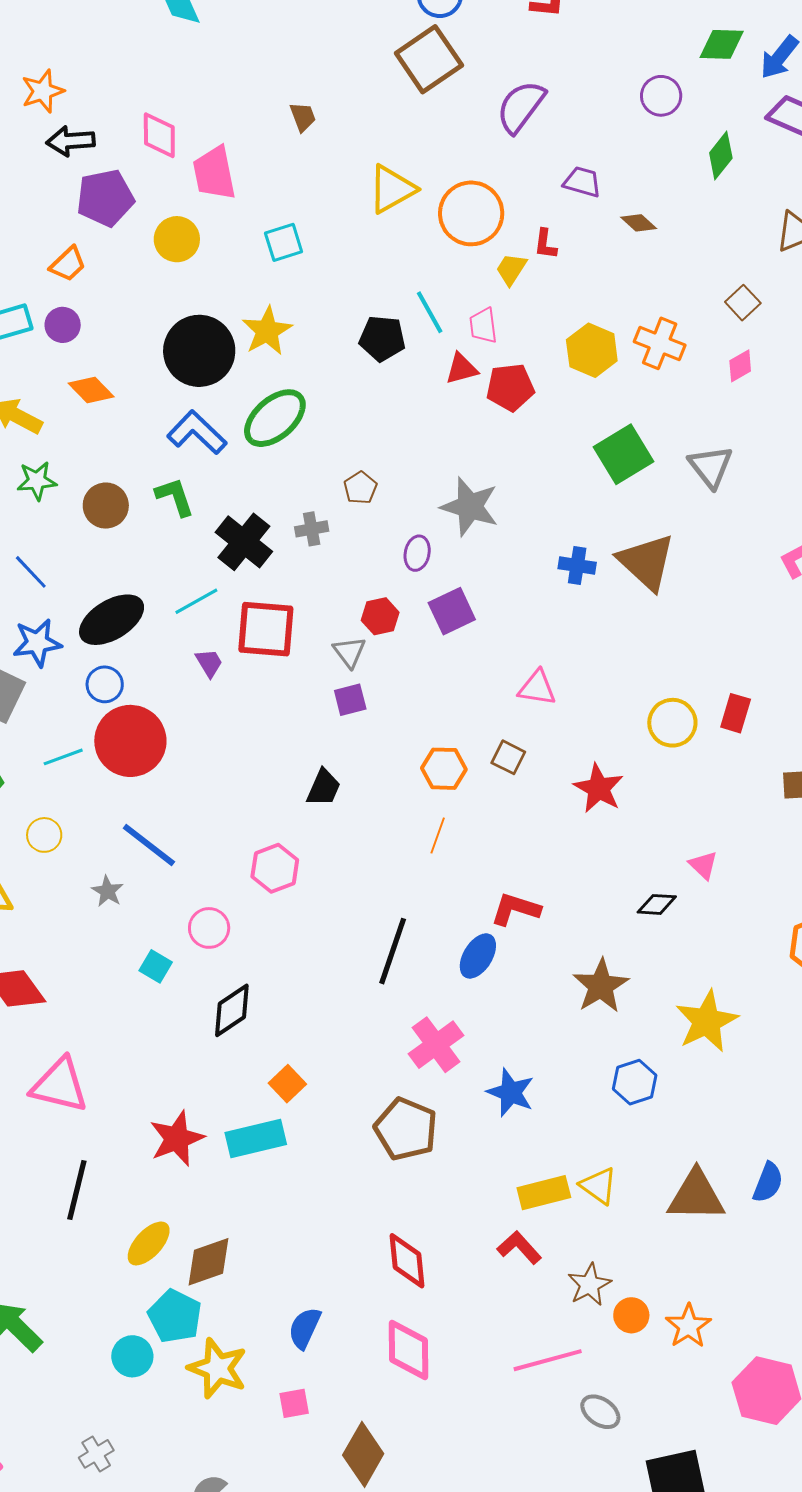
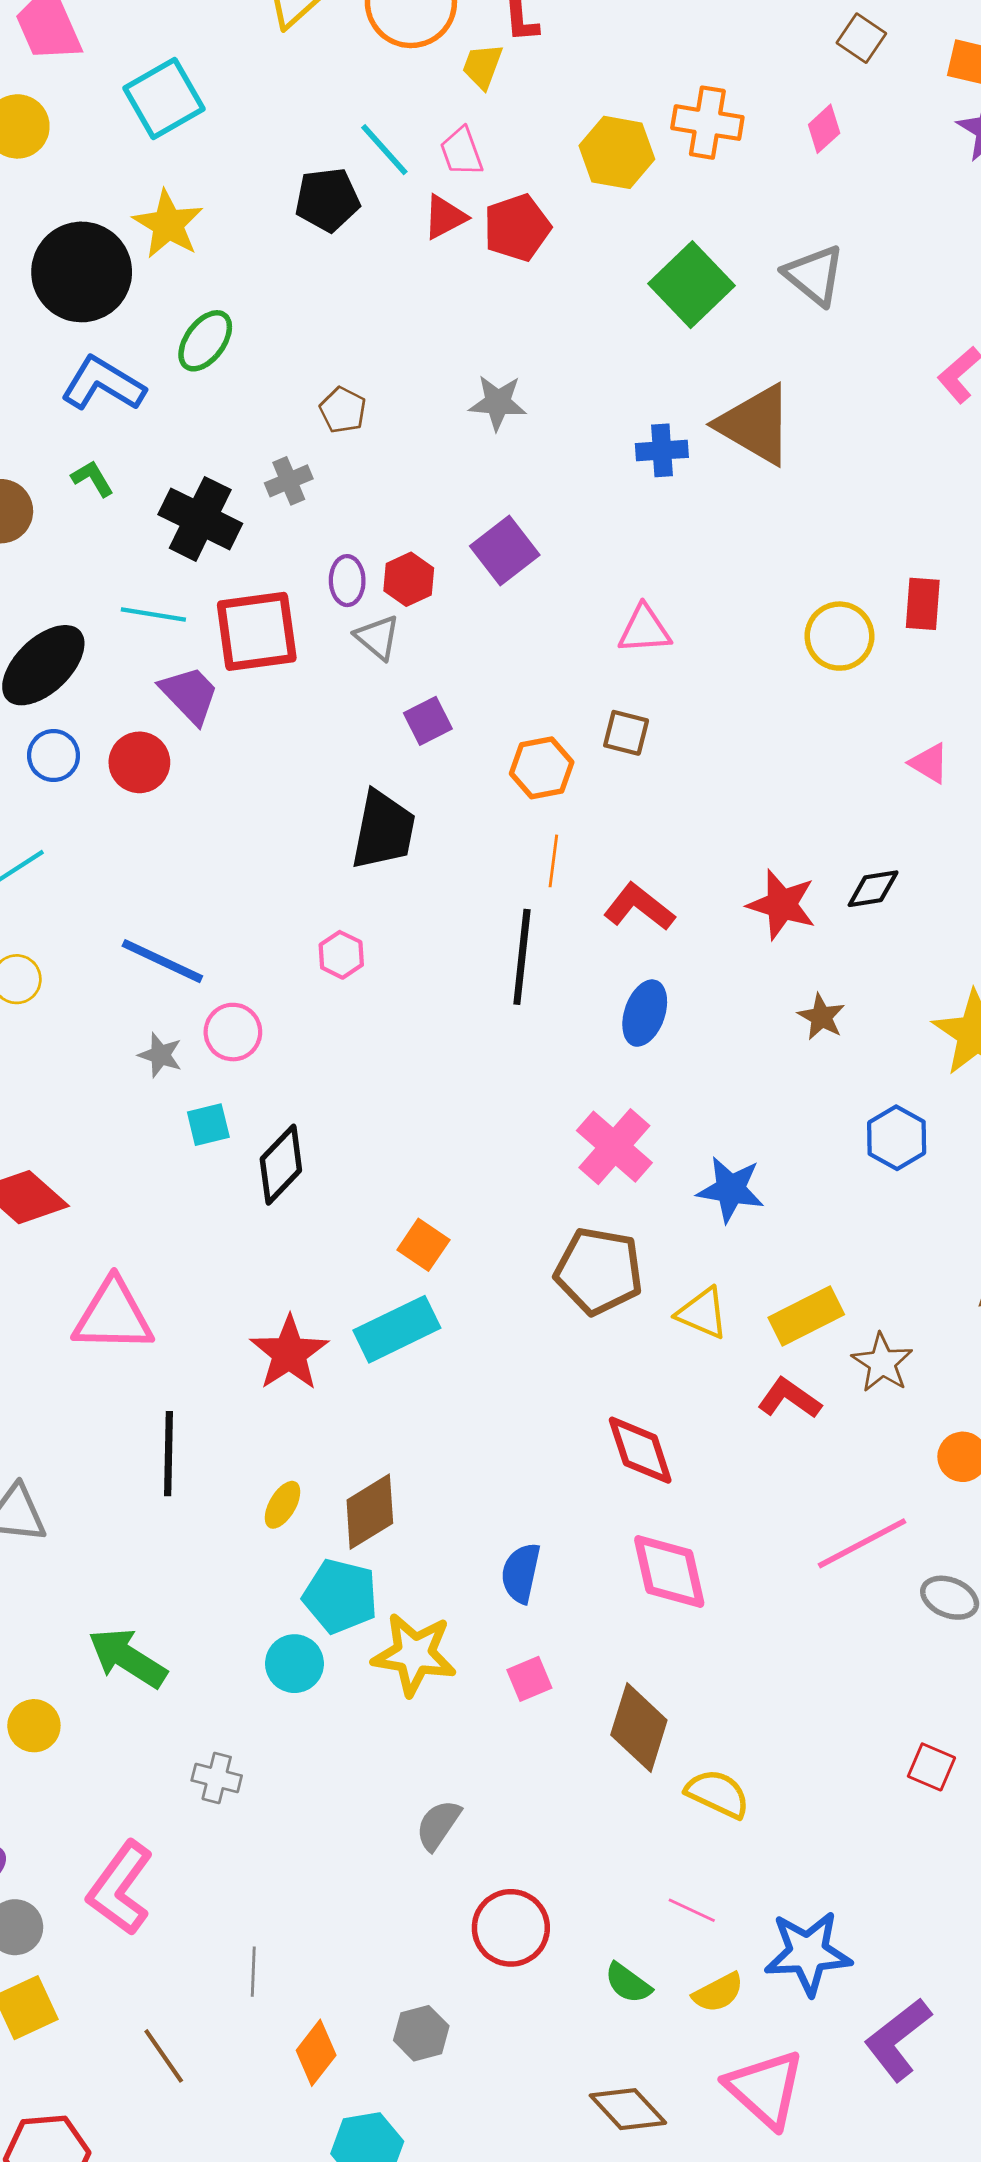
cyan square: (284, 242) -> (164, 98), size x1.4
brown square: (743, 303) -> (861, 38), moved
green ellipse: (275, 418) -> (205, 341), size x0.7
green L-shape: (175, 497) -> (93, 478), size x0.7
gray star: (470, 507) -> (498, 403), size x0.7
purple ellipse: (417, 553) -> (347, 581), moved
cyan line: (196, 601) -> (153, 614), turned 51
purple trapezoid: (209, 663) -> (190, 695), size x1.5
purple square: (350, 700) -> (428, 721), moved
red circle: (130, 741) -> (139, 762), moved, size x0.6
black trapezoid: (324, 788) -> (383, 830), size x1.5
red star: (599, 788) -> (782, 905), moved
pink triangle: (703, 865) -> (929, 763), moved
pink hexagon: (275, 868) -> (341, 955), size x0.7
gray star: (107, 891) -> (160, 1055), moved
red L-shape: (515, 909) -> (639, 907), moved, turned 33
pink circle: (209, 928) -> (233, 1032), moved
black line: (393, 951) -> (522, 957), moved
cyan square: (156, 966) -> (208, 1125), turned -32
brown star: (601, 986) -> (821, 1017), size x0.6
black diamond: (232, 1010) -> (281, 1165), moved
yellow triangle: (599, 1186) -> (702, 1313), moved
yellow ellipse: (149, 1243) -> (283, 1505), size x0.7
brown star: (589, 1285) -> (882, 1363), moved
gray cross: (96, 1454) -> (217, 1778), moved, turned -32

